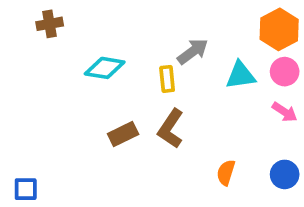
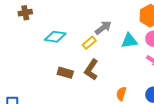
yellow rectangle: (167, 79) -> (89, 43), turned 56
brown rectangle: (123, 134) -> (65, 73), turned 42

